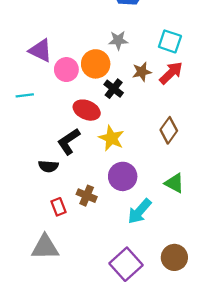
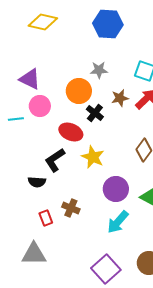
pink circle: (66, 70) -> (40, 106), moved
purple circle: (123, 176) -> (116, 189), moved

